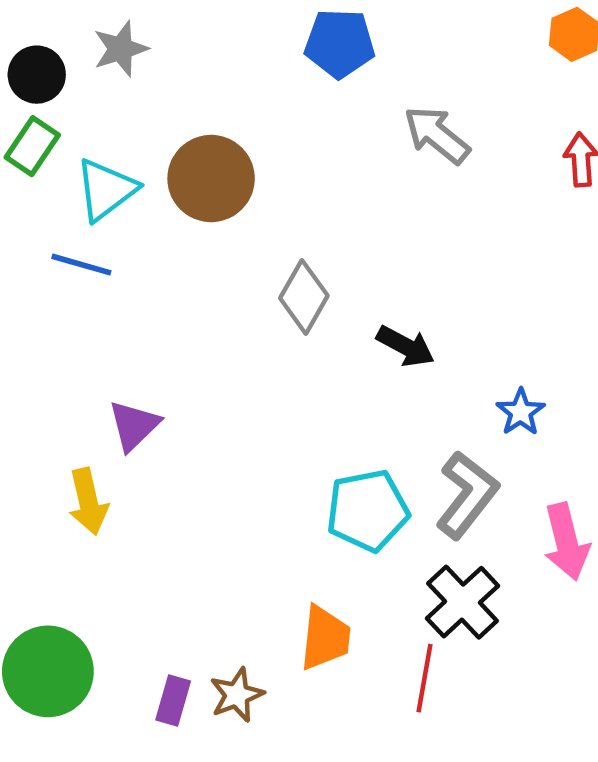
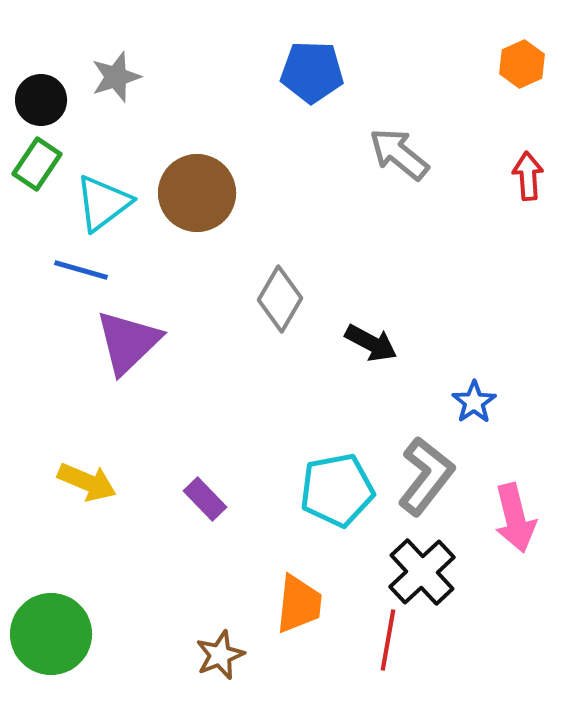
purple triangle: (134, 426) -> (128, 342), moved, size x1.4
yellow arrow: (88, 502) -> (87, 482), turned -54
purple rectangle: (173, 700) -> (205, 499), moved, turned -60

